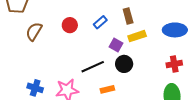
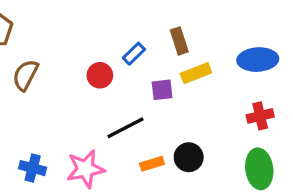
red circle: (70, 25) -> (100, 75), moved
purple square: (116, 45) -> (162, 90), turned -32
black circle: (124, 64) -> (189, 157), moved

